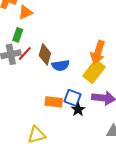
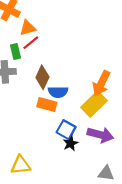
green rectangle: (18, 35) -> (16, 52), turned -40
red line: (25, 53) -> (31, 43), moved
orange rectangle: (54, 102) -> (47, 105), moved

